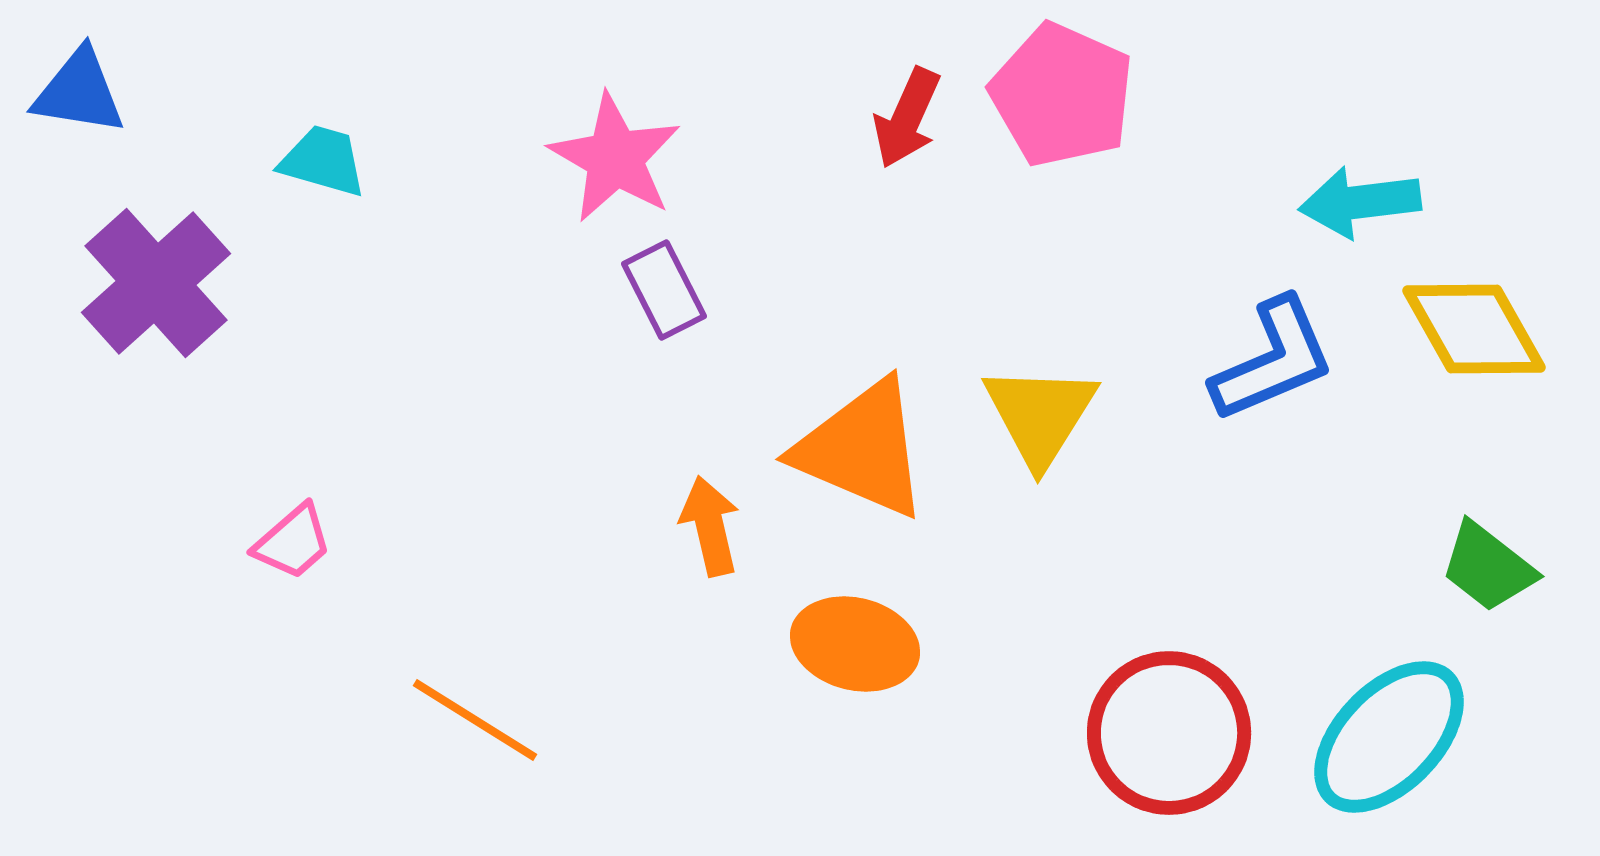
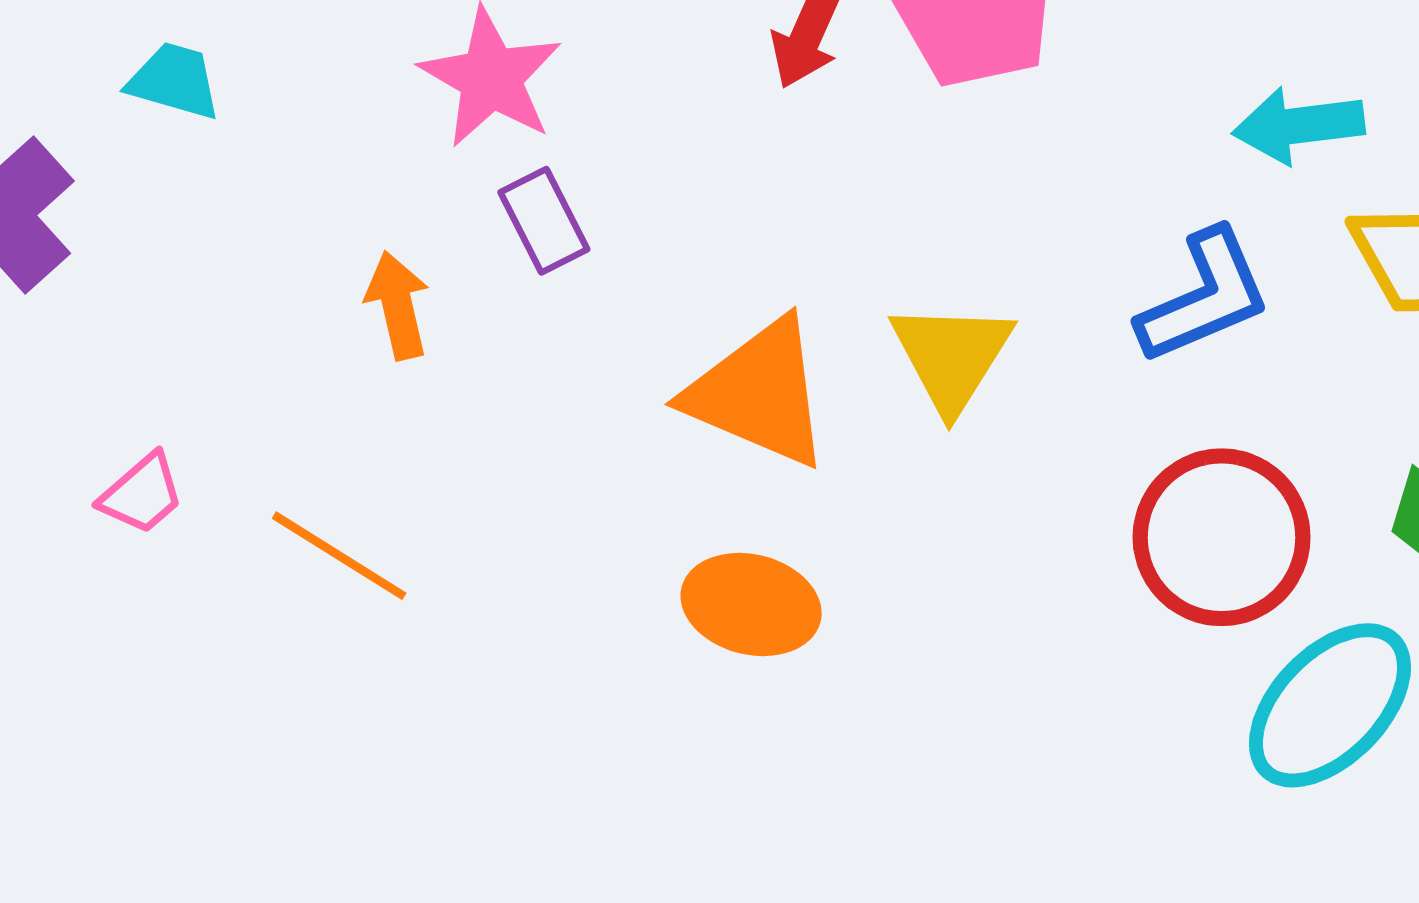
orange arrow: (710, 526) -> (398, 305), moved
orange line: (475, 720) -> (339, 556), moved
red circle: (1169, 733) -> (1222, 537), moved

